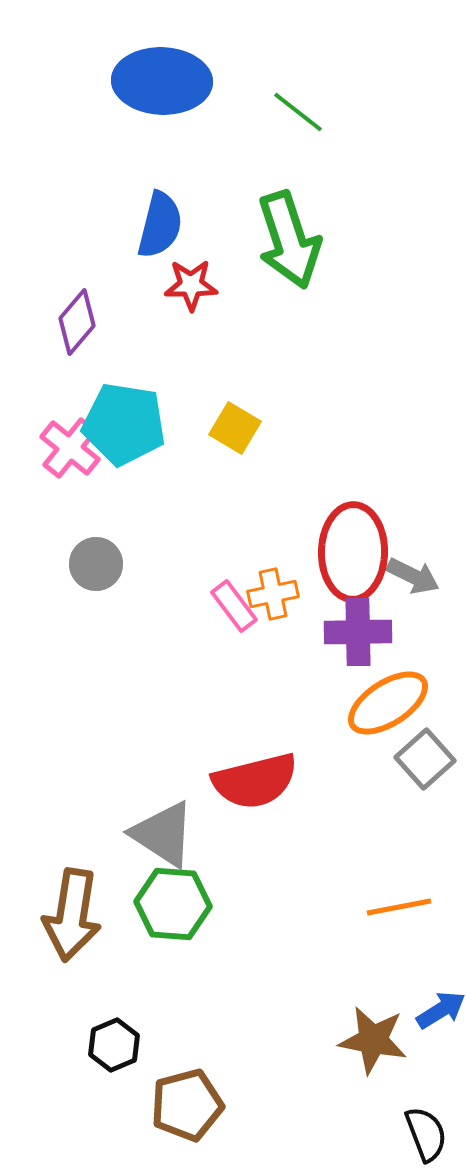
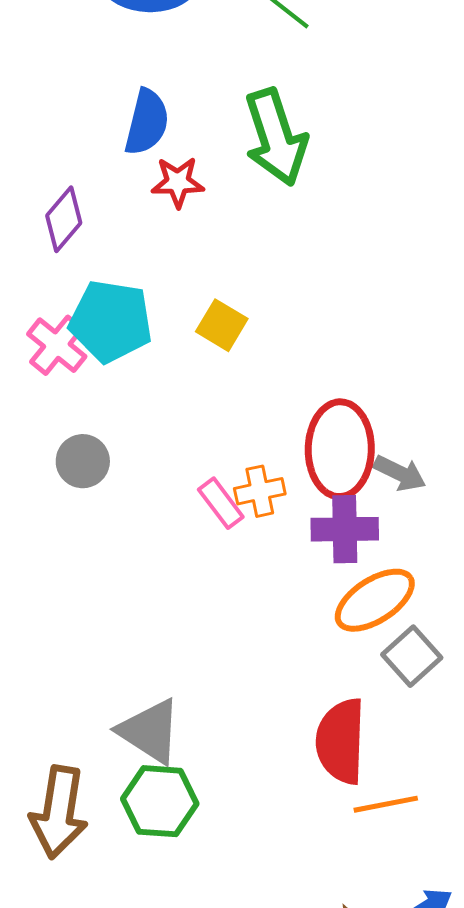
red semicircle: (255, 781) -> (341, 741), moved, turned 106

